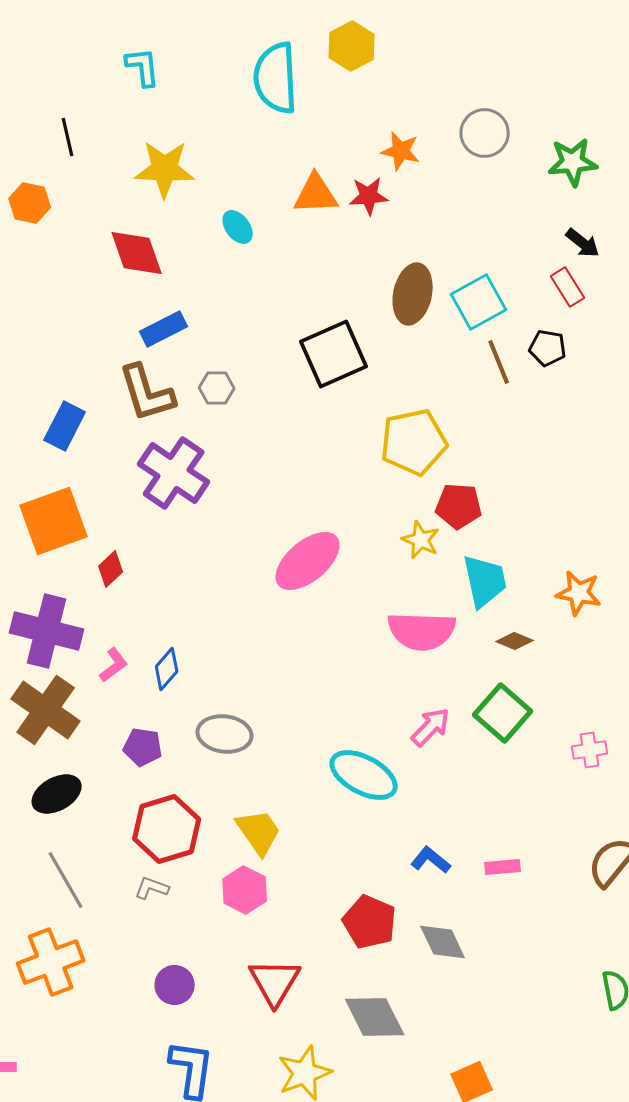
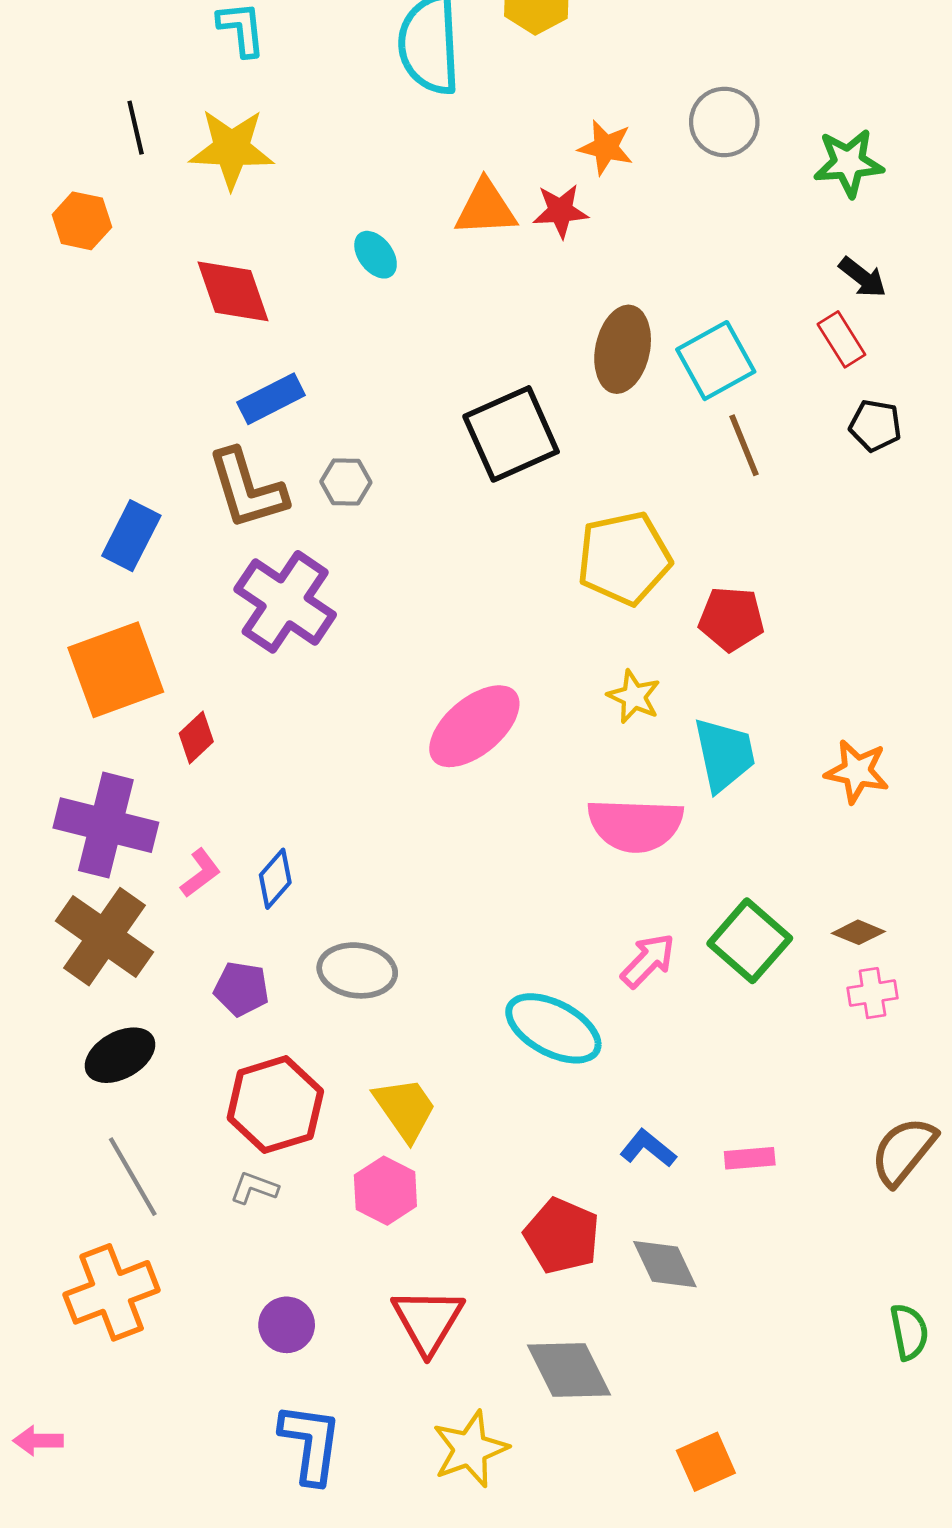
yellow star: (165, 169) -> (232, 149), moved
black pentagon: (548, 348) -> (875, 426), moved
red pentagon: (459, 506) -> (731, 619), moved
brown diamond: (515, 641) -> (858, 932), moved

